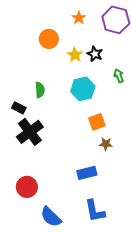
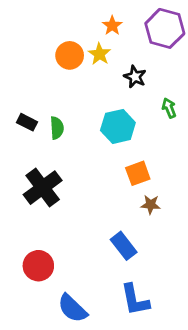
yellow star: (75, 55) -> (99, 54), moved
black rectangle: (19, 108) -> (27, 122), moved
blue rectangle: (87, 173) -> (124, 246), turned 66

